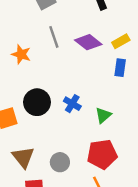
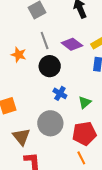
black circle: (37, 102) -> (50, 66), moved
gray circle: (60, 162) -> (50, 123), moved, size x1.6

